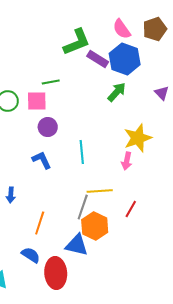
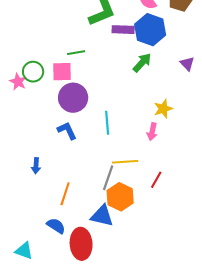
purple rectangle: (98, 59) -> (123, 30), turned -30
purple circle: (48, 127) -> (73, 98), size x1.5
yellow star: (138, 138) -> (163, 109), size x0.7

